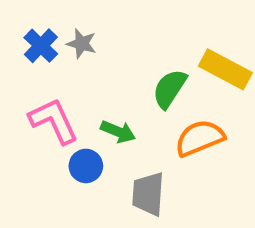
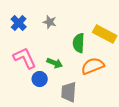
gray star: (82, 44) -> (50, 22), moved
green semicircle: (170, 89) -> (79, 43), turned -30

